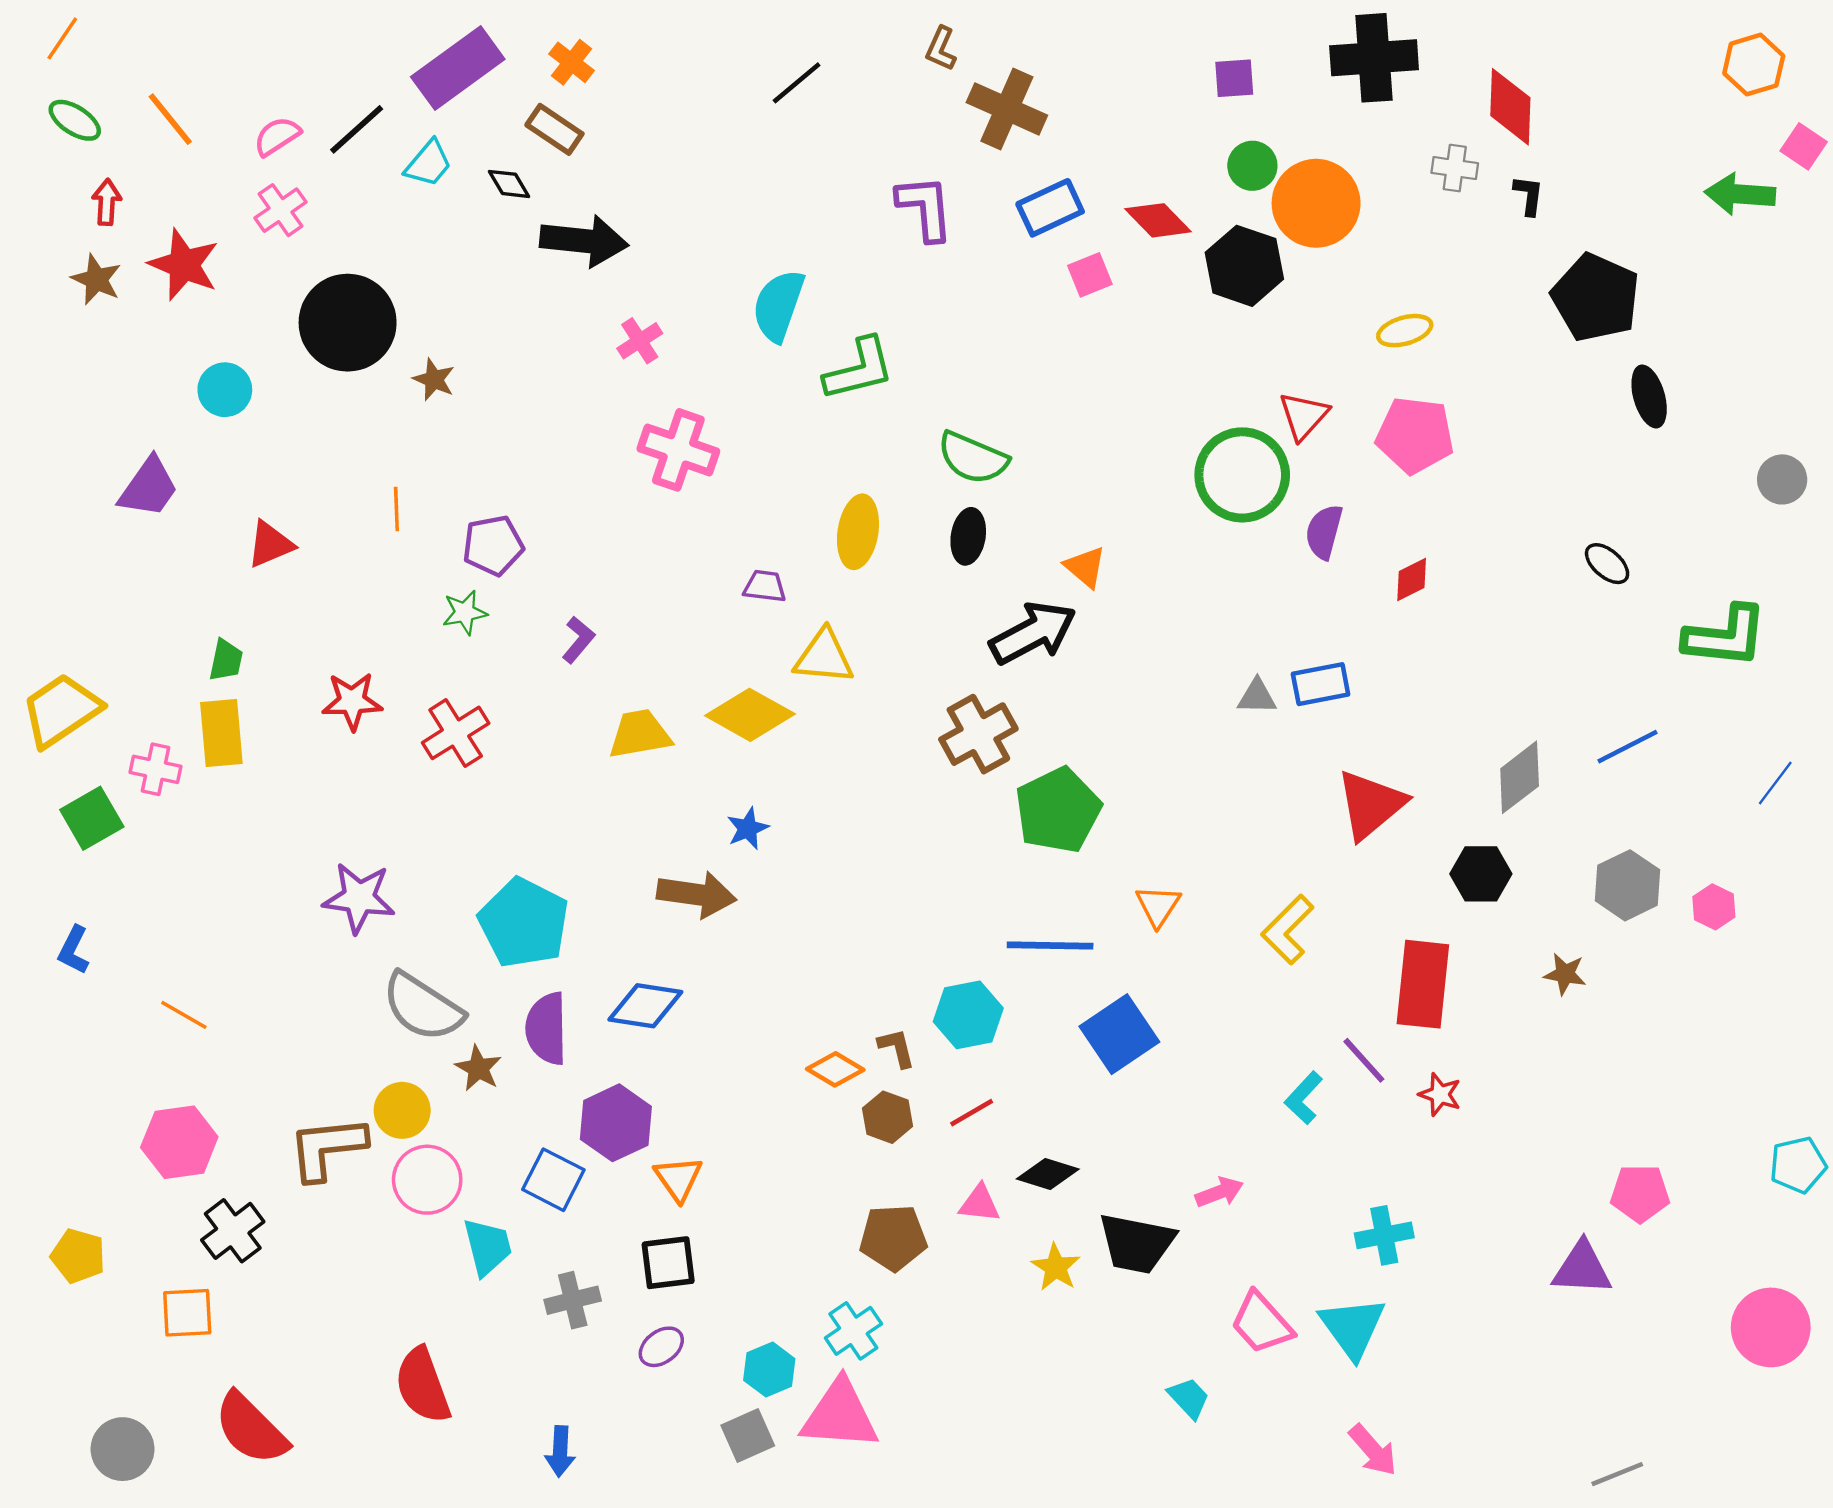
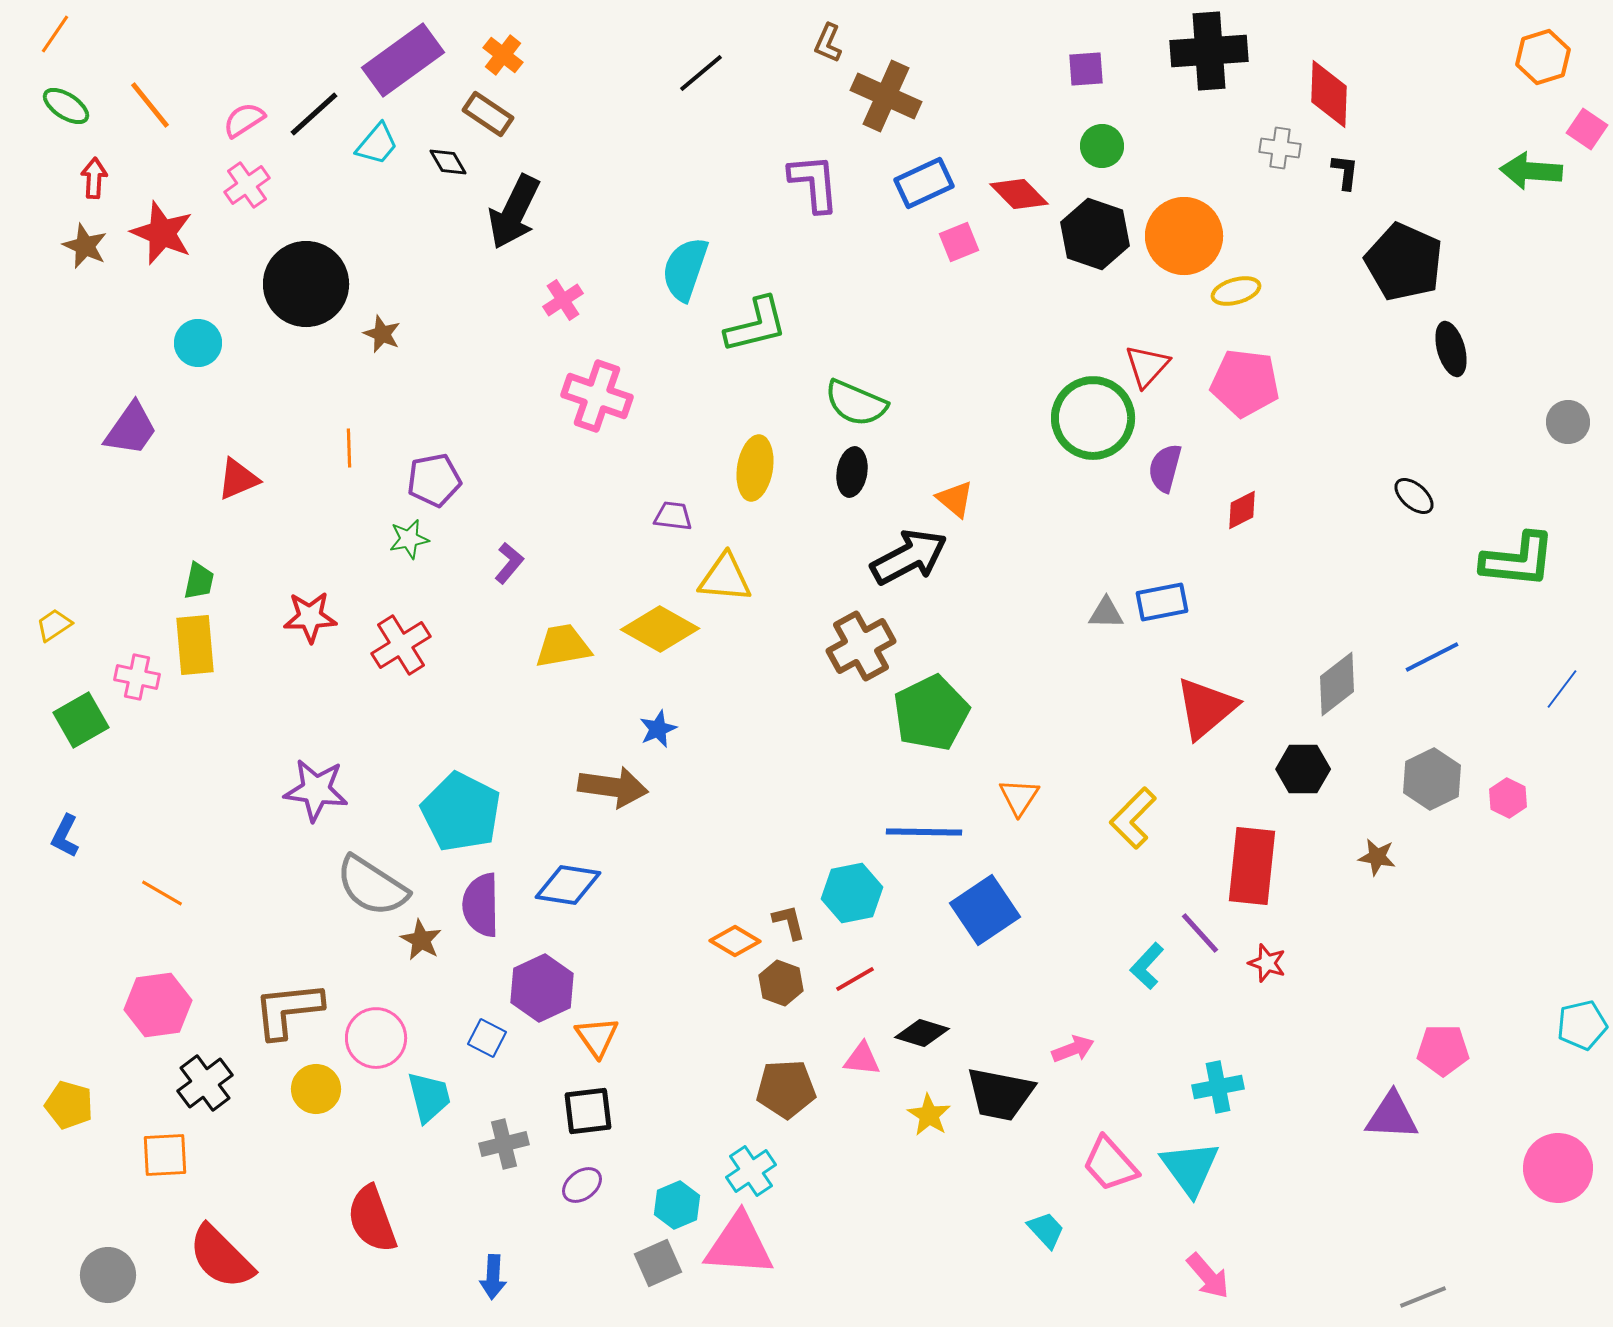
orange circle: (1316, 203) -> (1184, 236), moved
black arrow: (584, 241) -> (514, 212), turned 110
yellow trapezoid: (61, 710) -> (54, 625), size x0.5
yellow circle: (402, 1110) -> (316, 1089), moved
blue square: (553, 1180) -> (487, 1038), size x0.7

